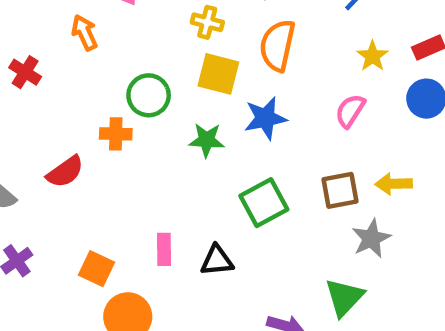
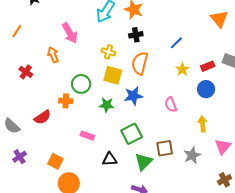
pink semicircle: (350, 111) -> (171, 105), moved, turned -56
yellow arrow: (394, 184) -> (202, 124), moved, turned 84
brown square: (340, 190) -> (165, 148), moved
gray star: (371, 238) -> (192, 155), moved
pink rectangle: (164, 249) -> (87, 136), moved, turned -72
green triangle: (344, 297) -> (144, 162), moved

